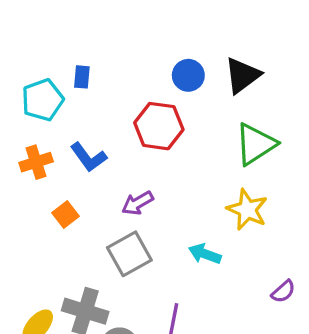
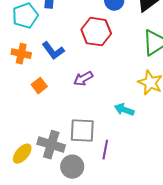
orange cross: (36, 162) -> (21, 54), turned 30
gray square: (129, 254) -> (82, 131), moved, turned 32

